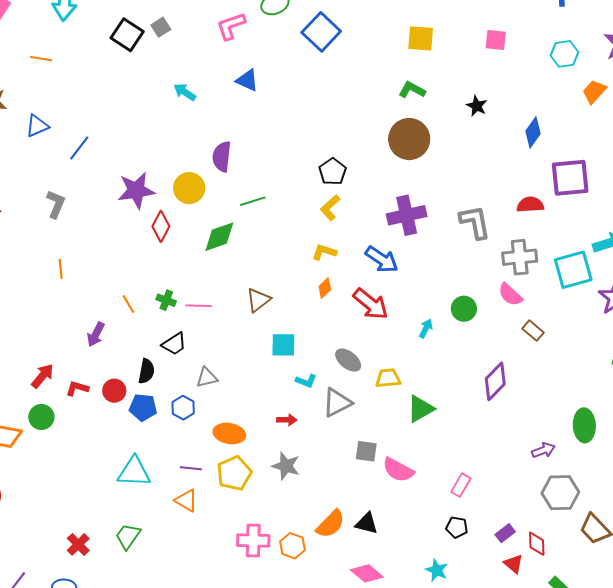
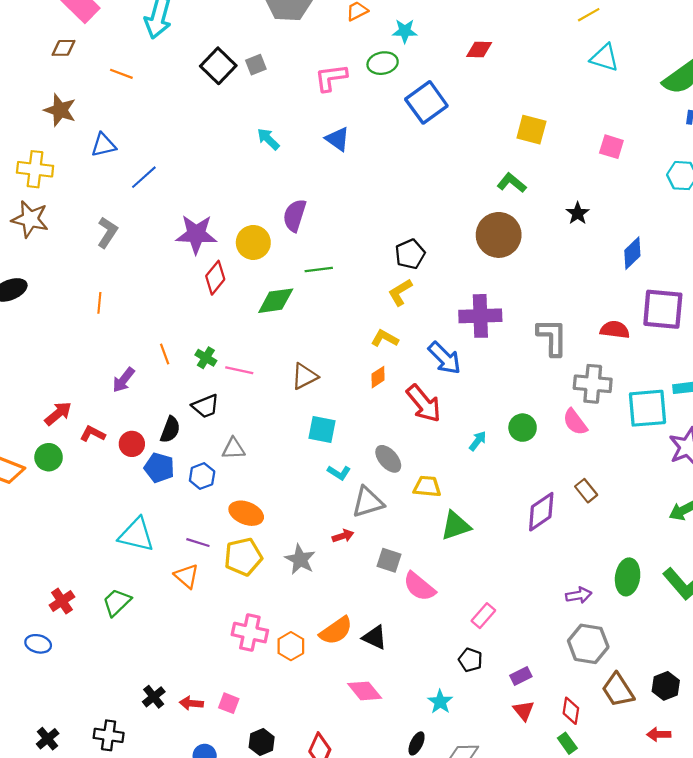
brown rectangle: (533, 331) -> (586, 491), moved
red arrow: (287, 420) -> (343, 536), moved, turned -30
red diamond: (537, 544) -> (571, 711), moved

